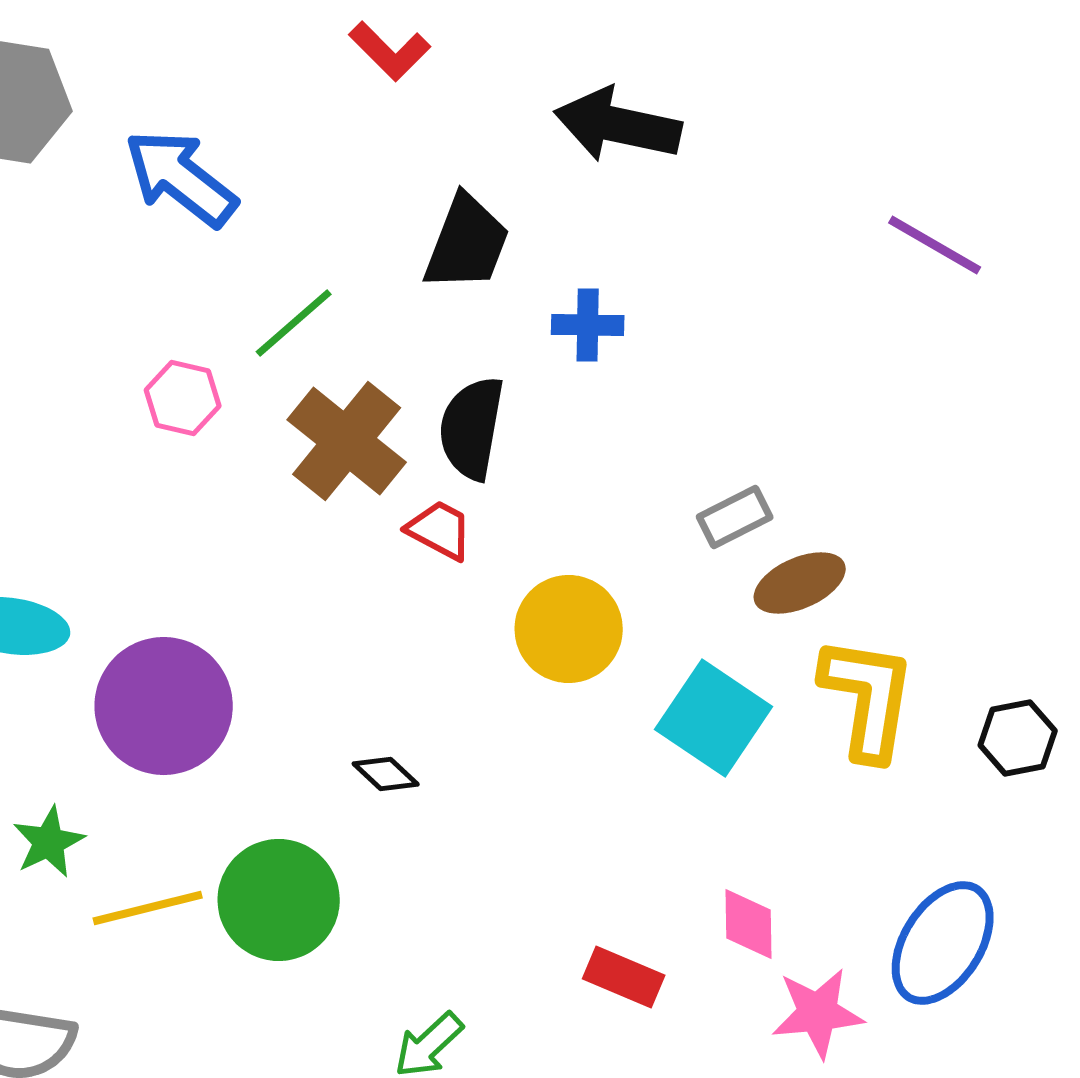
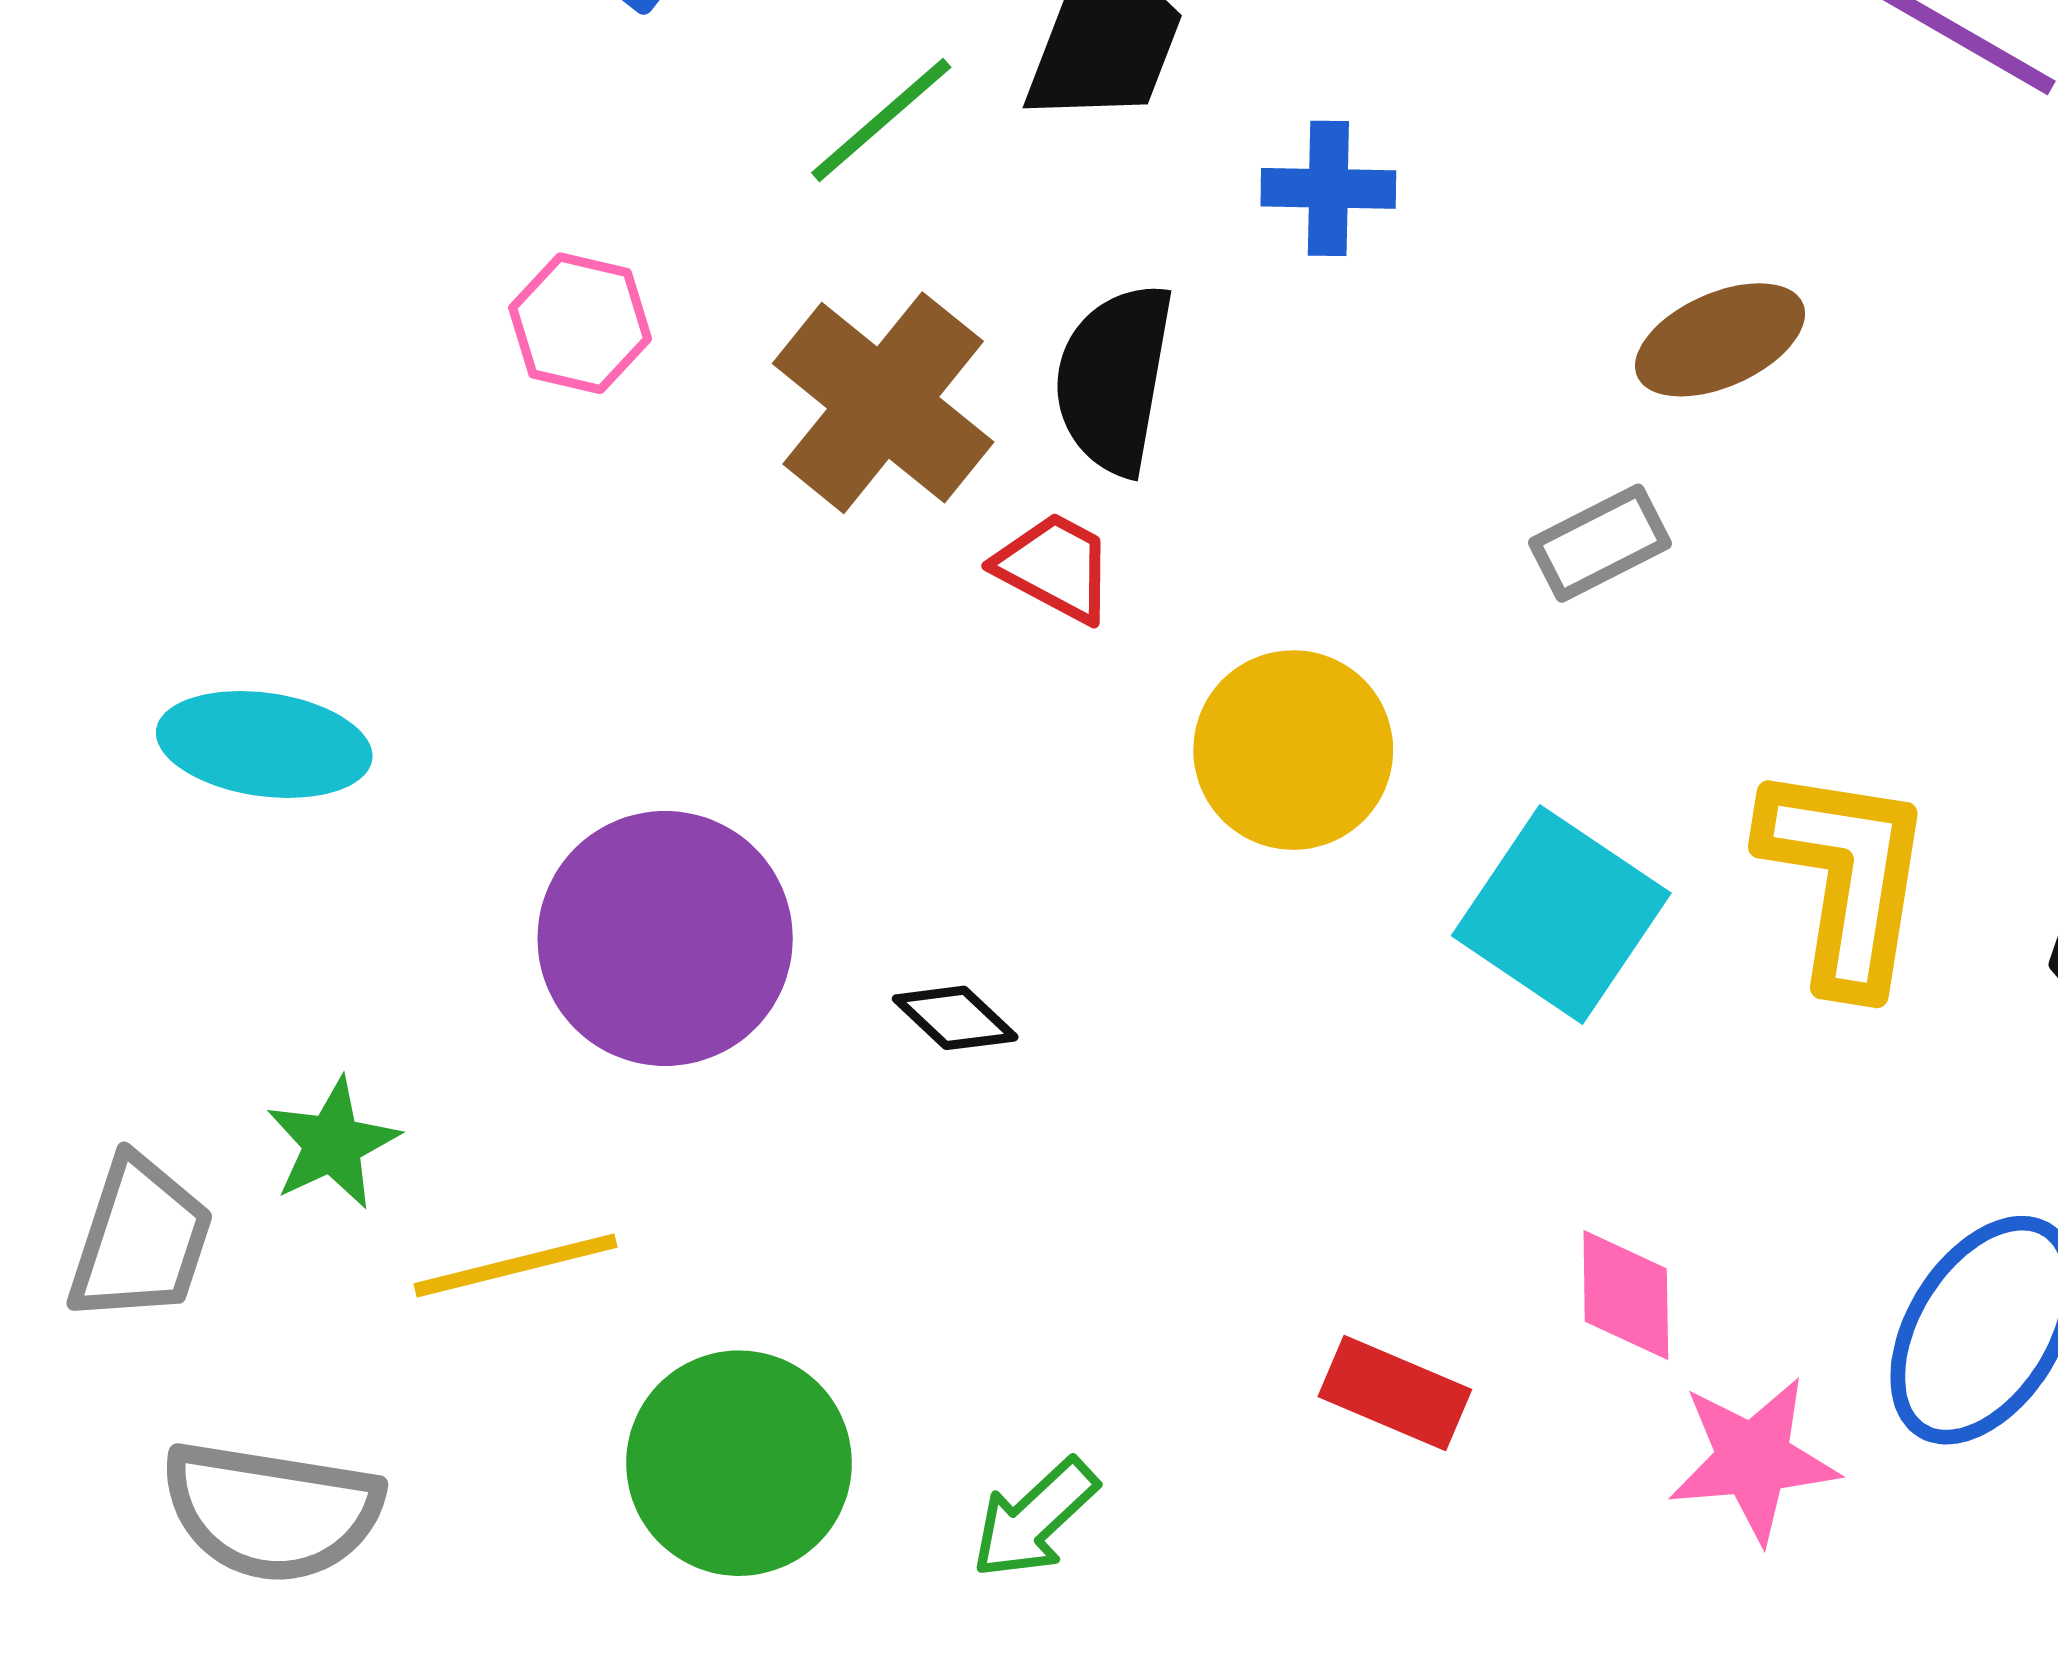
green line: (294, 323) -> (881, 120), moved
brown ellipse: (800, 583) -> (1720, 340), moved
purple circle: (164, 706) -> (665, 938), moved
green circle: (279, 900) -> (739, 1463), moved

